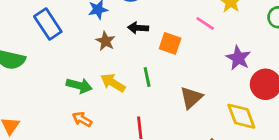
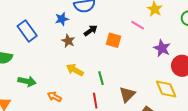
black arrow: (138, 28) -> (91, 31), turned 144
green line: (147, 77) -> (101, 78), moved
green arrow: (79, 86) -> (27, 81), moved
brown triangle: (191, 98) -> (127, 94), moved

